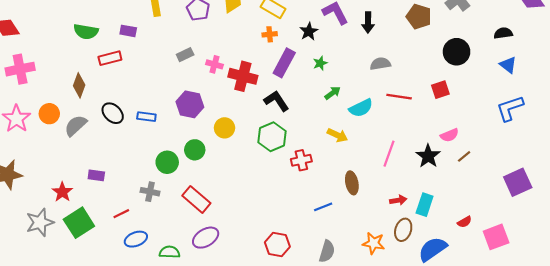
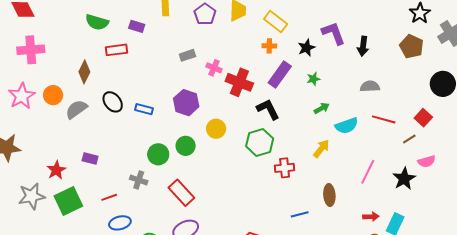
red square: (440, 90) -> (423, 118), turned -36
yellow arrow: (337, 135) -> (321, 149), turned -84
brown line: (464, 156) -> (409, 139), moved

